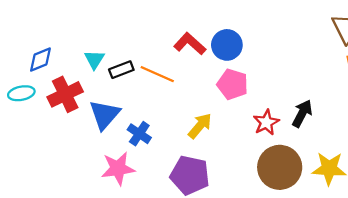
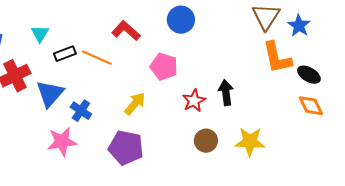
blue circle: (227, 45) -> (181, 20), moved
cyan triangle: (94, 60) -> (40, 34), moved
black arrow: (302, 113) -> (226, 93), turned -35
brown circle: (280, 167) -> (206, 141), size x0.6

